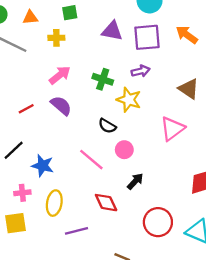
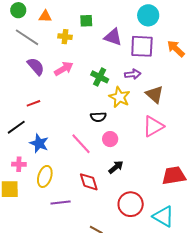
green square: (70, 13) -> (86, 21), moved
brown triangle: (189, 89) -> (155, 94), moved
purple semicircle: (61, 106) -> (36, 66), moved
red line: (26, 109) -> (33, 103), moved
black semicircle: (107, 126) -> (98, 117), turned -42

